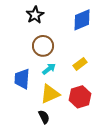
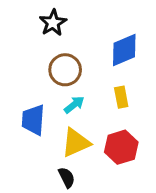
blue diamond: (82, 20) -> (124, 50), moved
yellow rectangle: (80, 64) -> (121, 97), turned -64

